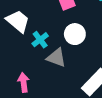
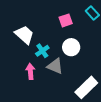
pink arrow: (24, 83) -> (30, 71), moved

